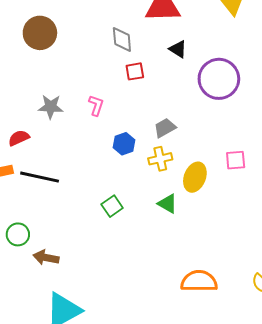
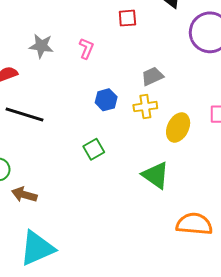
blue hexagon: (124, 144) -> (106, 100), moved
green triangle: (168, 204) -> (156, 175), moved, size x1.4
orange semicircle: (199, 281) -> (194, 224), moved

